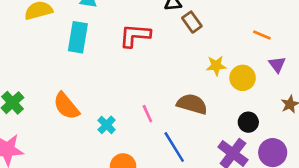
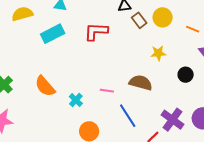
cyan rectangle: (78, 37) -> (53, 34), turned 55
yellow circle: (243, 78) -> (163, 17), moved
pink line: (147, 114) -> (107, 91), turned -56
black circle: (248, 122) -> (186, 75), moved

